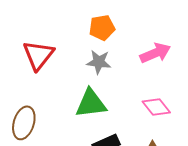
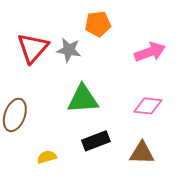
gray star: (99, 62) -> (69, 50), moved
pink diamond: (156, 107) -> (148, 106), turned -48

